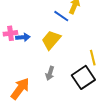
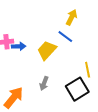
blue line: (61, 16) -> (65, 37), moved

